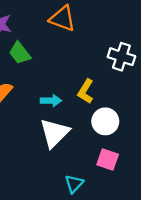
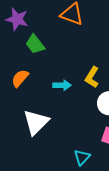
white triangle: (54, 133) -> (36, 122), moved

